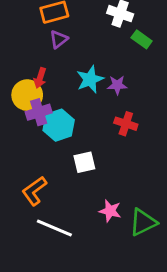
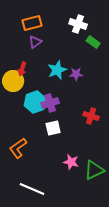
purple cross: (39, 112) -> (50, 103), moved
red cross: (126, 124) -> (91, 116), moved
white line: (54, 228) -> (32, 189), moved

